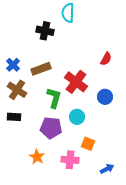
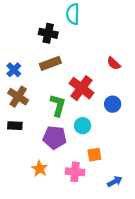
red semicircle: (106, 59) -> (114, 63), turned 104
brown rectangle: (41, 69) -> (50, 63), moved
orange square: (88, 144) -> (94, 155), turned -32

